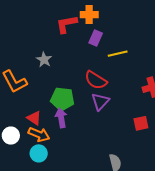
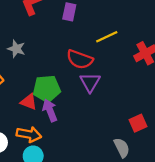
yellow line: (118, 54) -> (107, 37), moved
red triangle: (34, 118) -> (29, 102), moved
red square: (141, 123) -> (138, 123), moved

